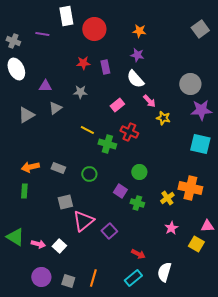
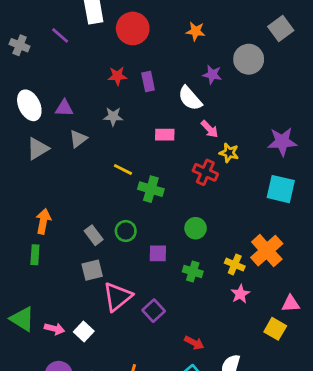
purple line: (42, 34) -> (60, 35), turned 32
purple star: (137, 55) -> (212, 75), moved
white ellipse: (16, 69) -> (29, 105), moved
gray circle: (190, 84) -> (249, 59), moved
pink rectangle: (117, 105) -> (165, 135), turned 40
red cross: (129, 132) -> (205, 172), moved
orange arrow: (30, 167) -> (43, 221), turned 114
gray rectangle: (58, 168) -> (94, 235), moved, turned 32
orange cross: (190, 188) -> (267, 251), turned 35
purple square: (120, 191) -> (158, 253), moved, turned -32
yellow cross: (167, 198) -> (235, 265), turned -32
pink star: (171, 228) -> (240, 294), moved

